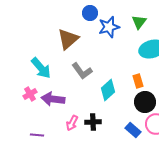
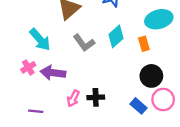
orange rectangle: (138, 81) -> (144, 44), moved
cyan diamond: (108, 90) -> (116, 36), moved

